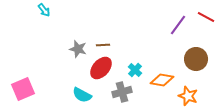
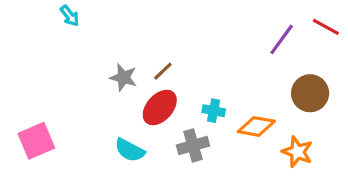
brown line: (103, 45) -> (163, 71), turned -40
cyan cross: (135, 70) -> (214, 111), turned -32

